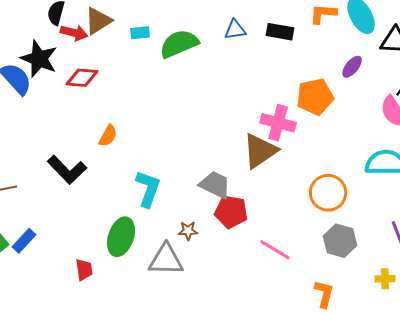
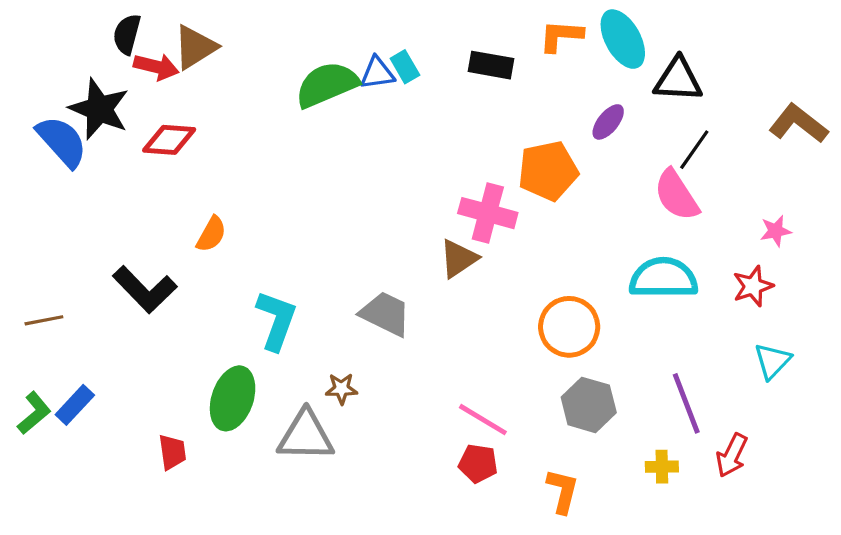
blue triangle: (235, 30) -> (377, 73), moved
cyan rectangle: (140, 33) -> (405, 67), moved, turned 66
brown triangle: (260, 151) -> (459, 259), size x0.7
red pentagon: (231, 212) -> (478, 463), moved, size x0.7

